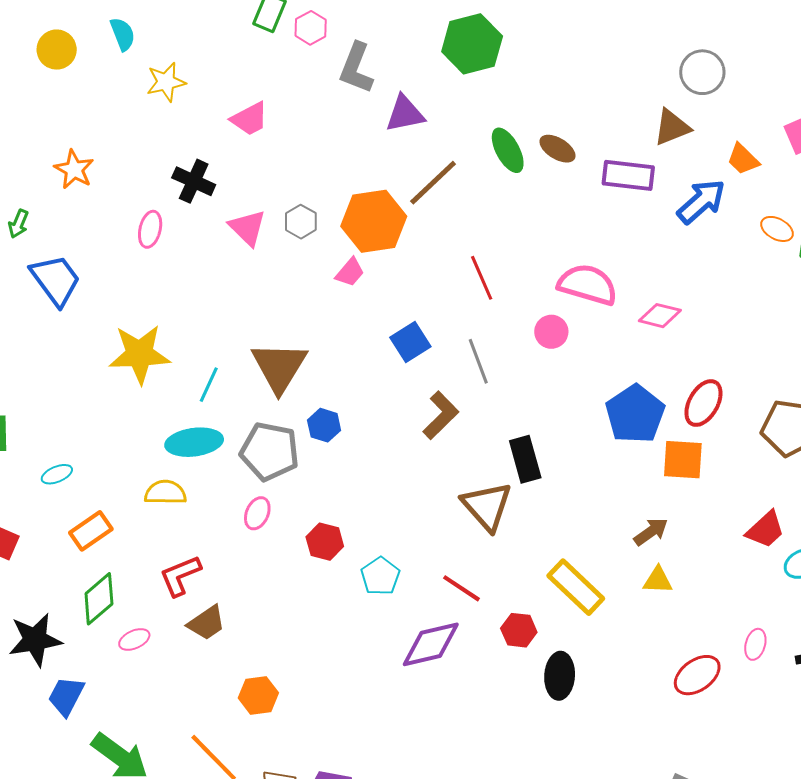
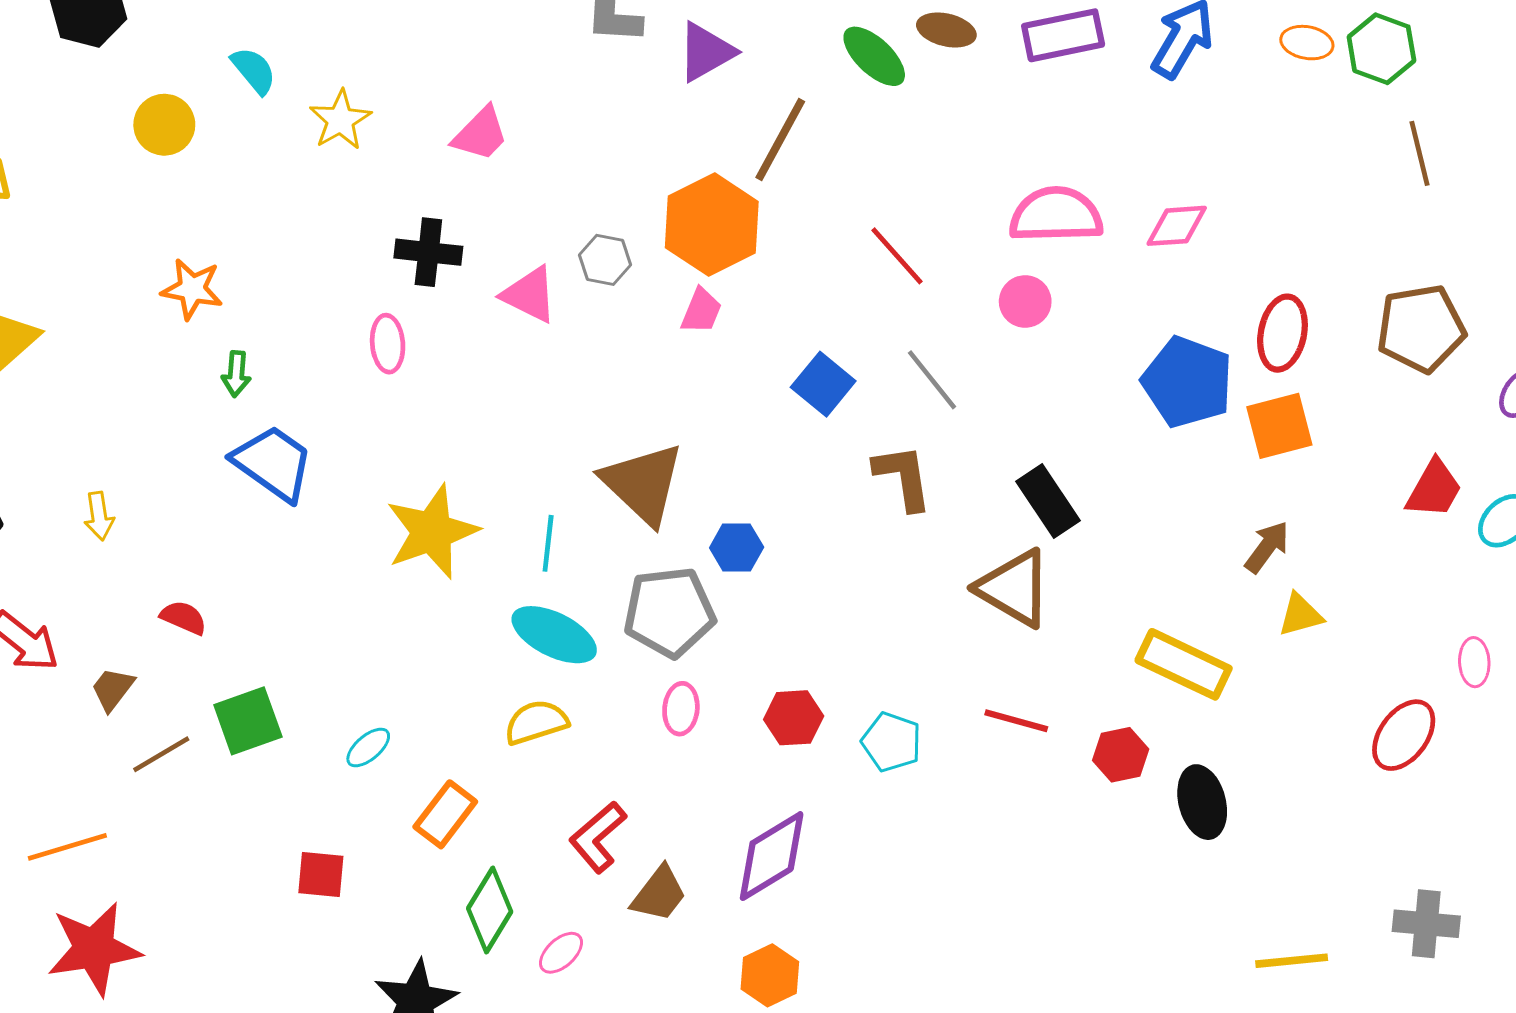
orange star: (74, 169) -> (192, 289), moved
green arrow: (18, 224) -> (236, 374), moved
brown L-shape: (441, 415) -> (903, 477), turned -36
cyan ellipse: (194, 442) -> (554, 635), turned 52
purple diamond: (431, 644) -> (772, 856), moved

